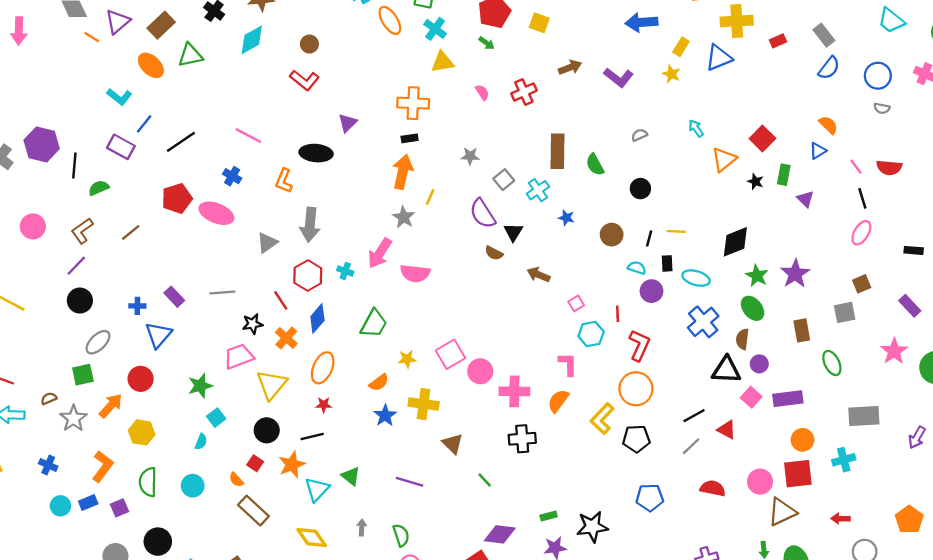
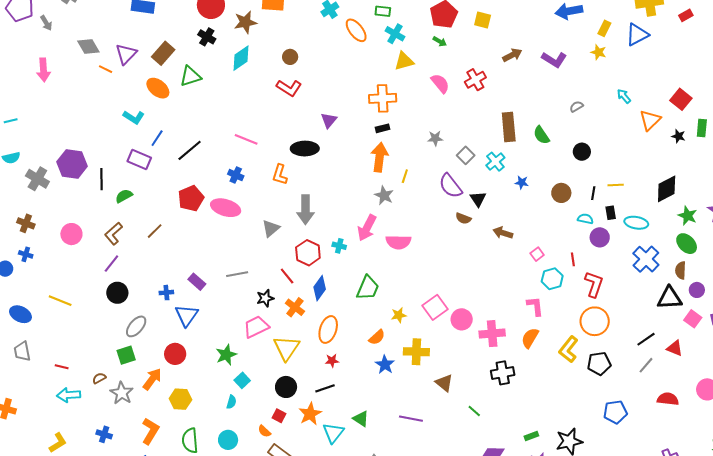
pink semicircle: (482, 92) -> (440, 83), size x1.5

